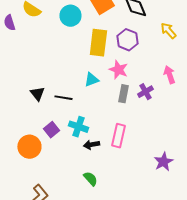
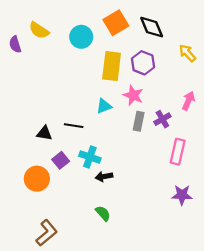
pink arrow: (169, 75) -> (188, 101), turned 42
black triangle: (37, 94) -> (44, 133), moved, turned -42
pink rectangle: (118, 136) -> (178, 152), moved
purple star: (163, 162) -> (182, 195), turned 30

